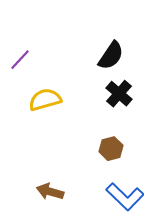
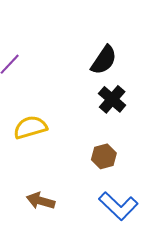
yellow semicircle: (45, 100) -> (30, 127), moved

